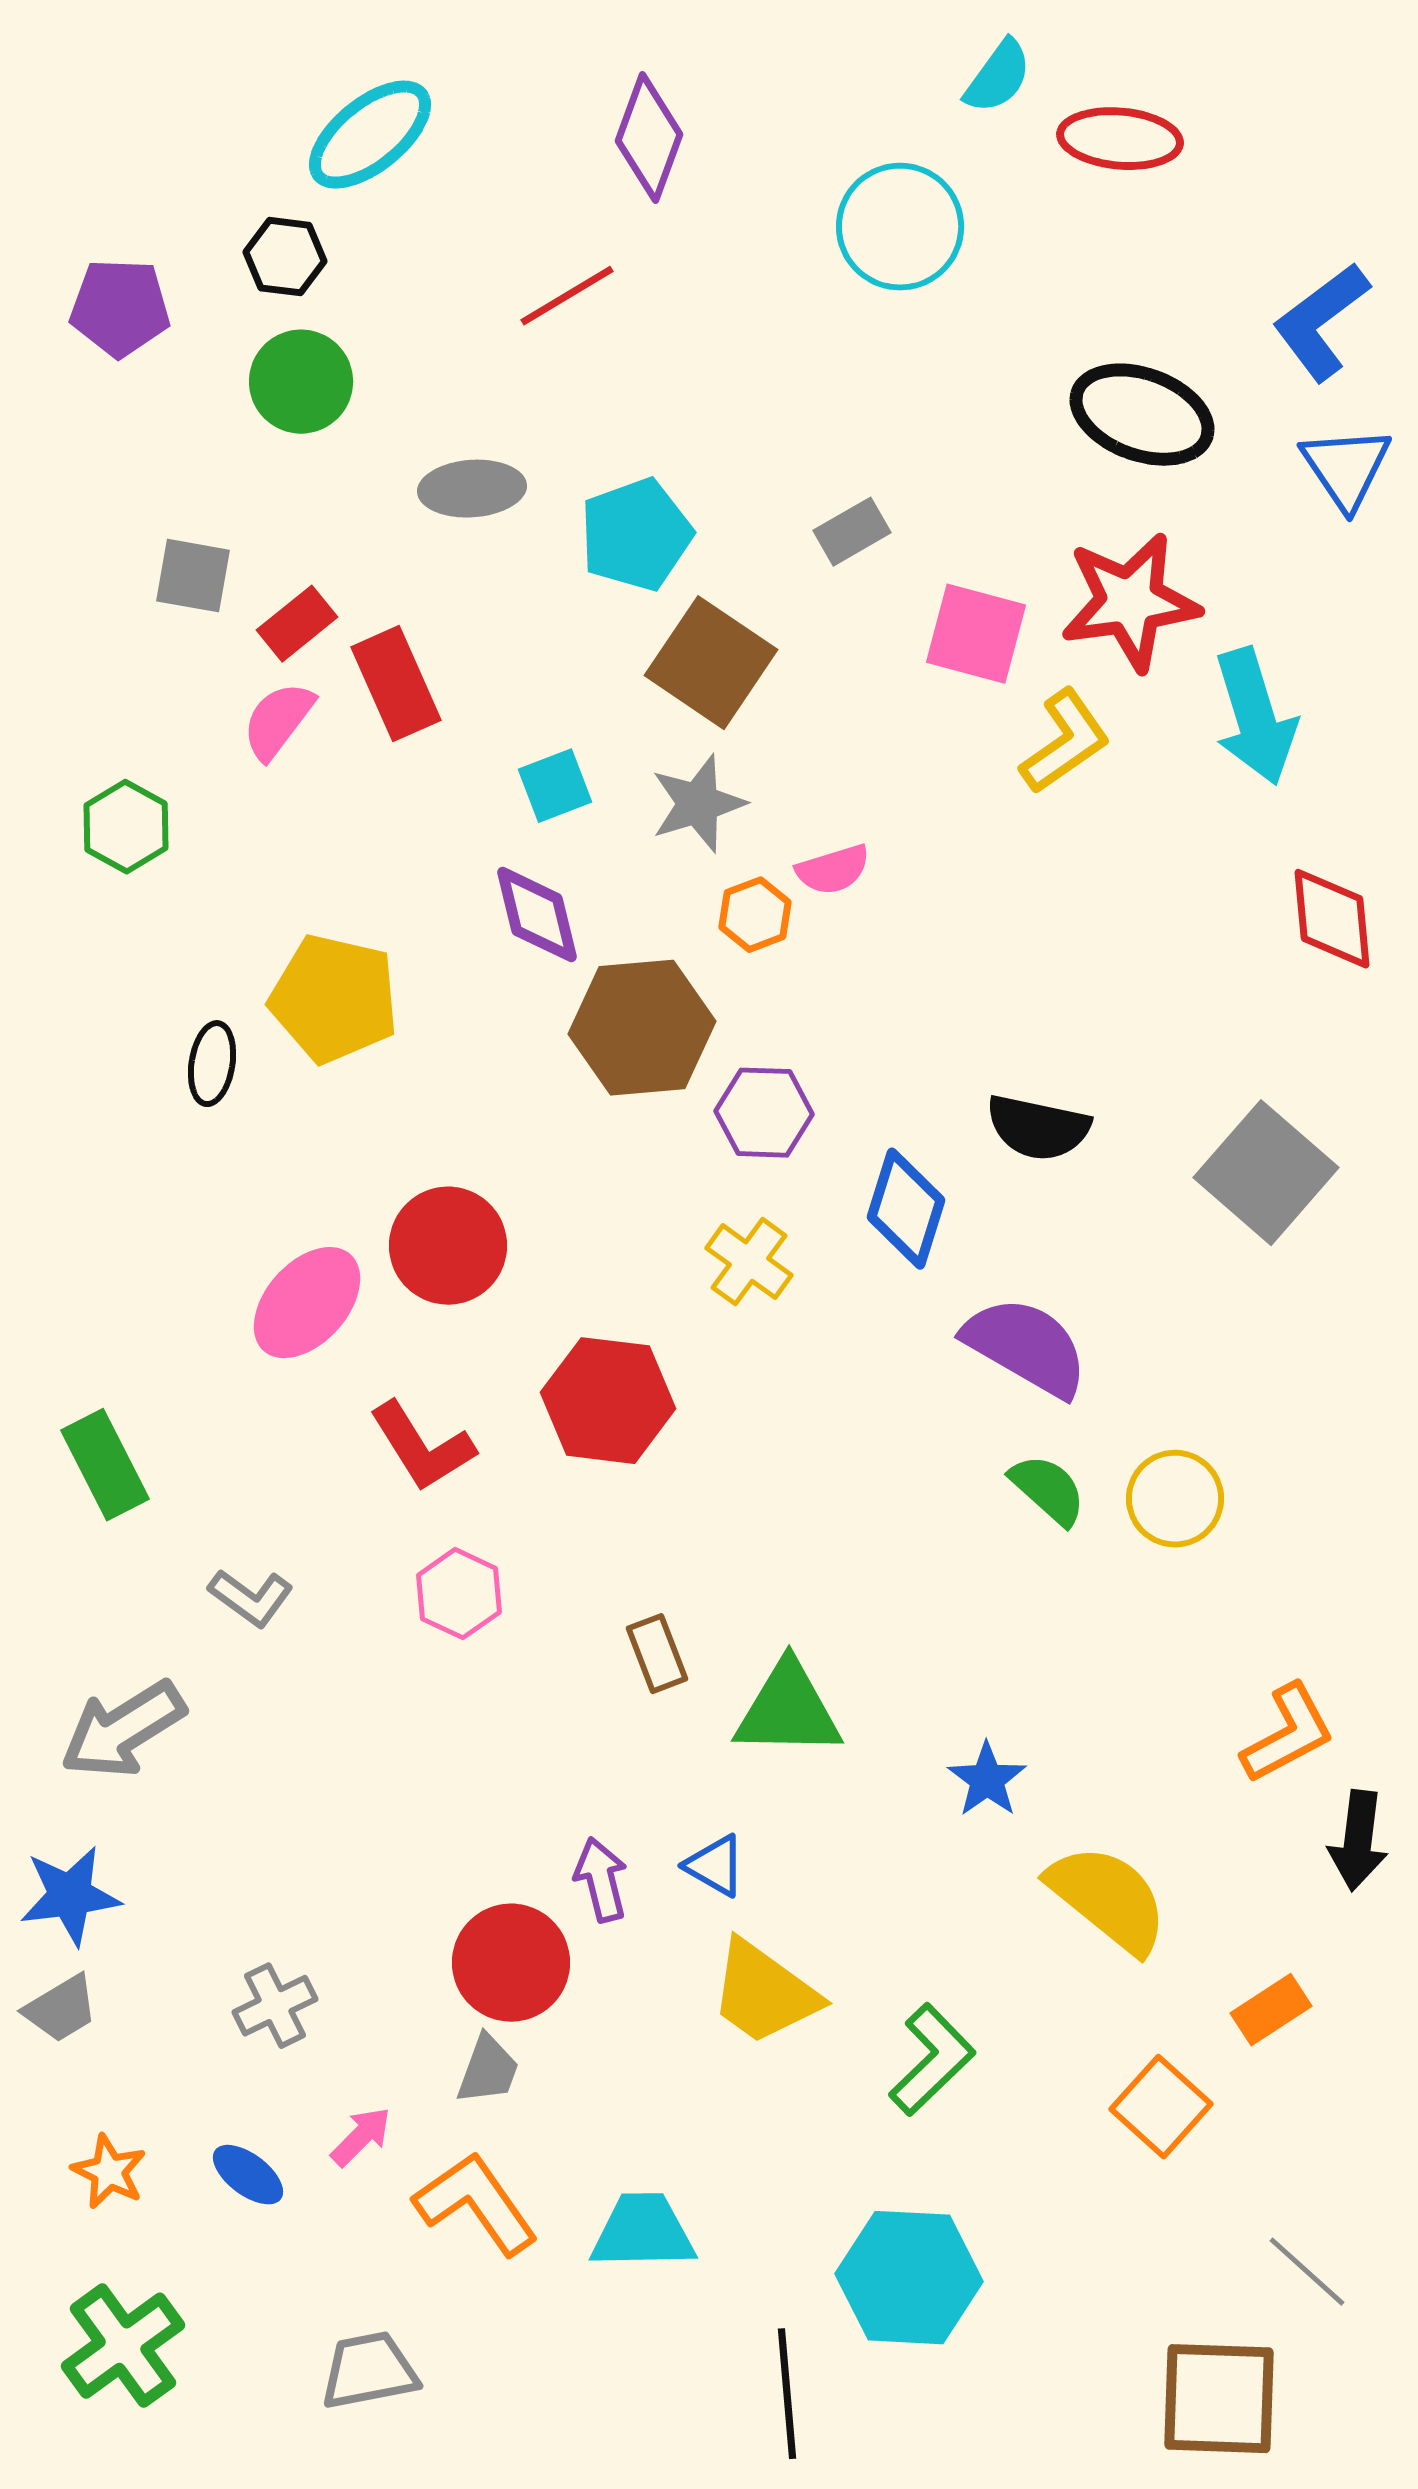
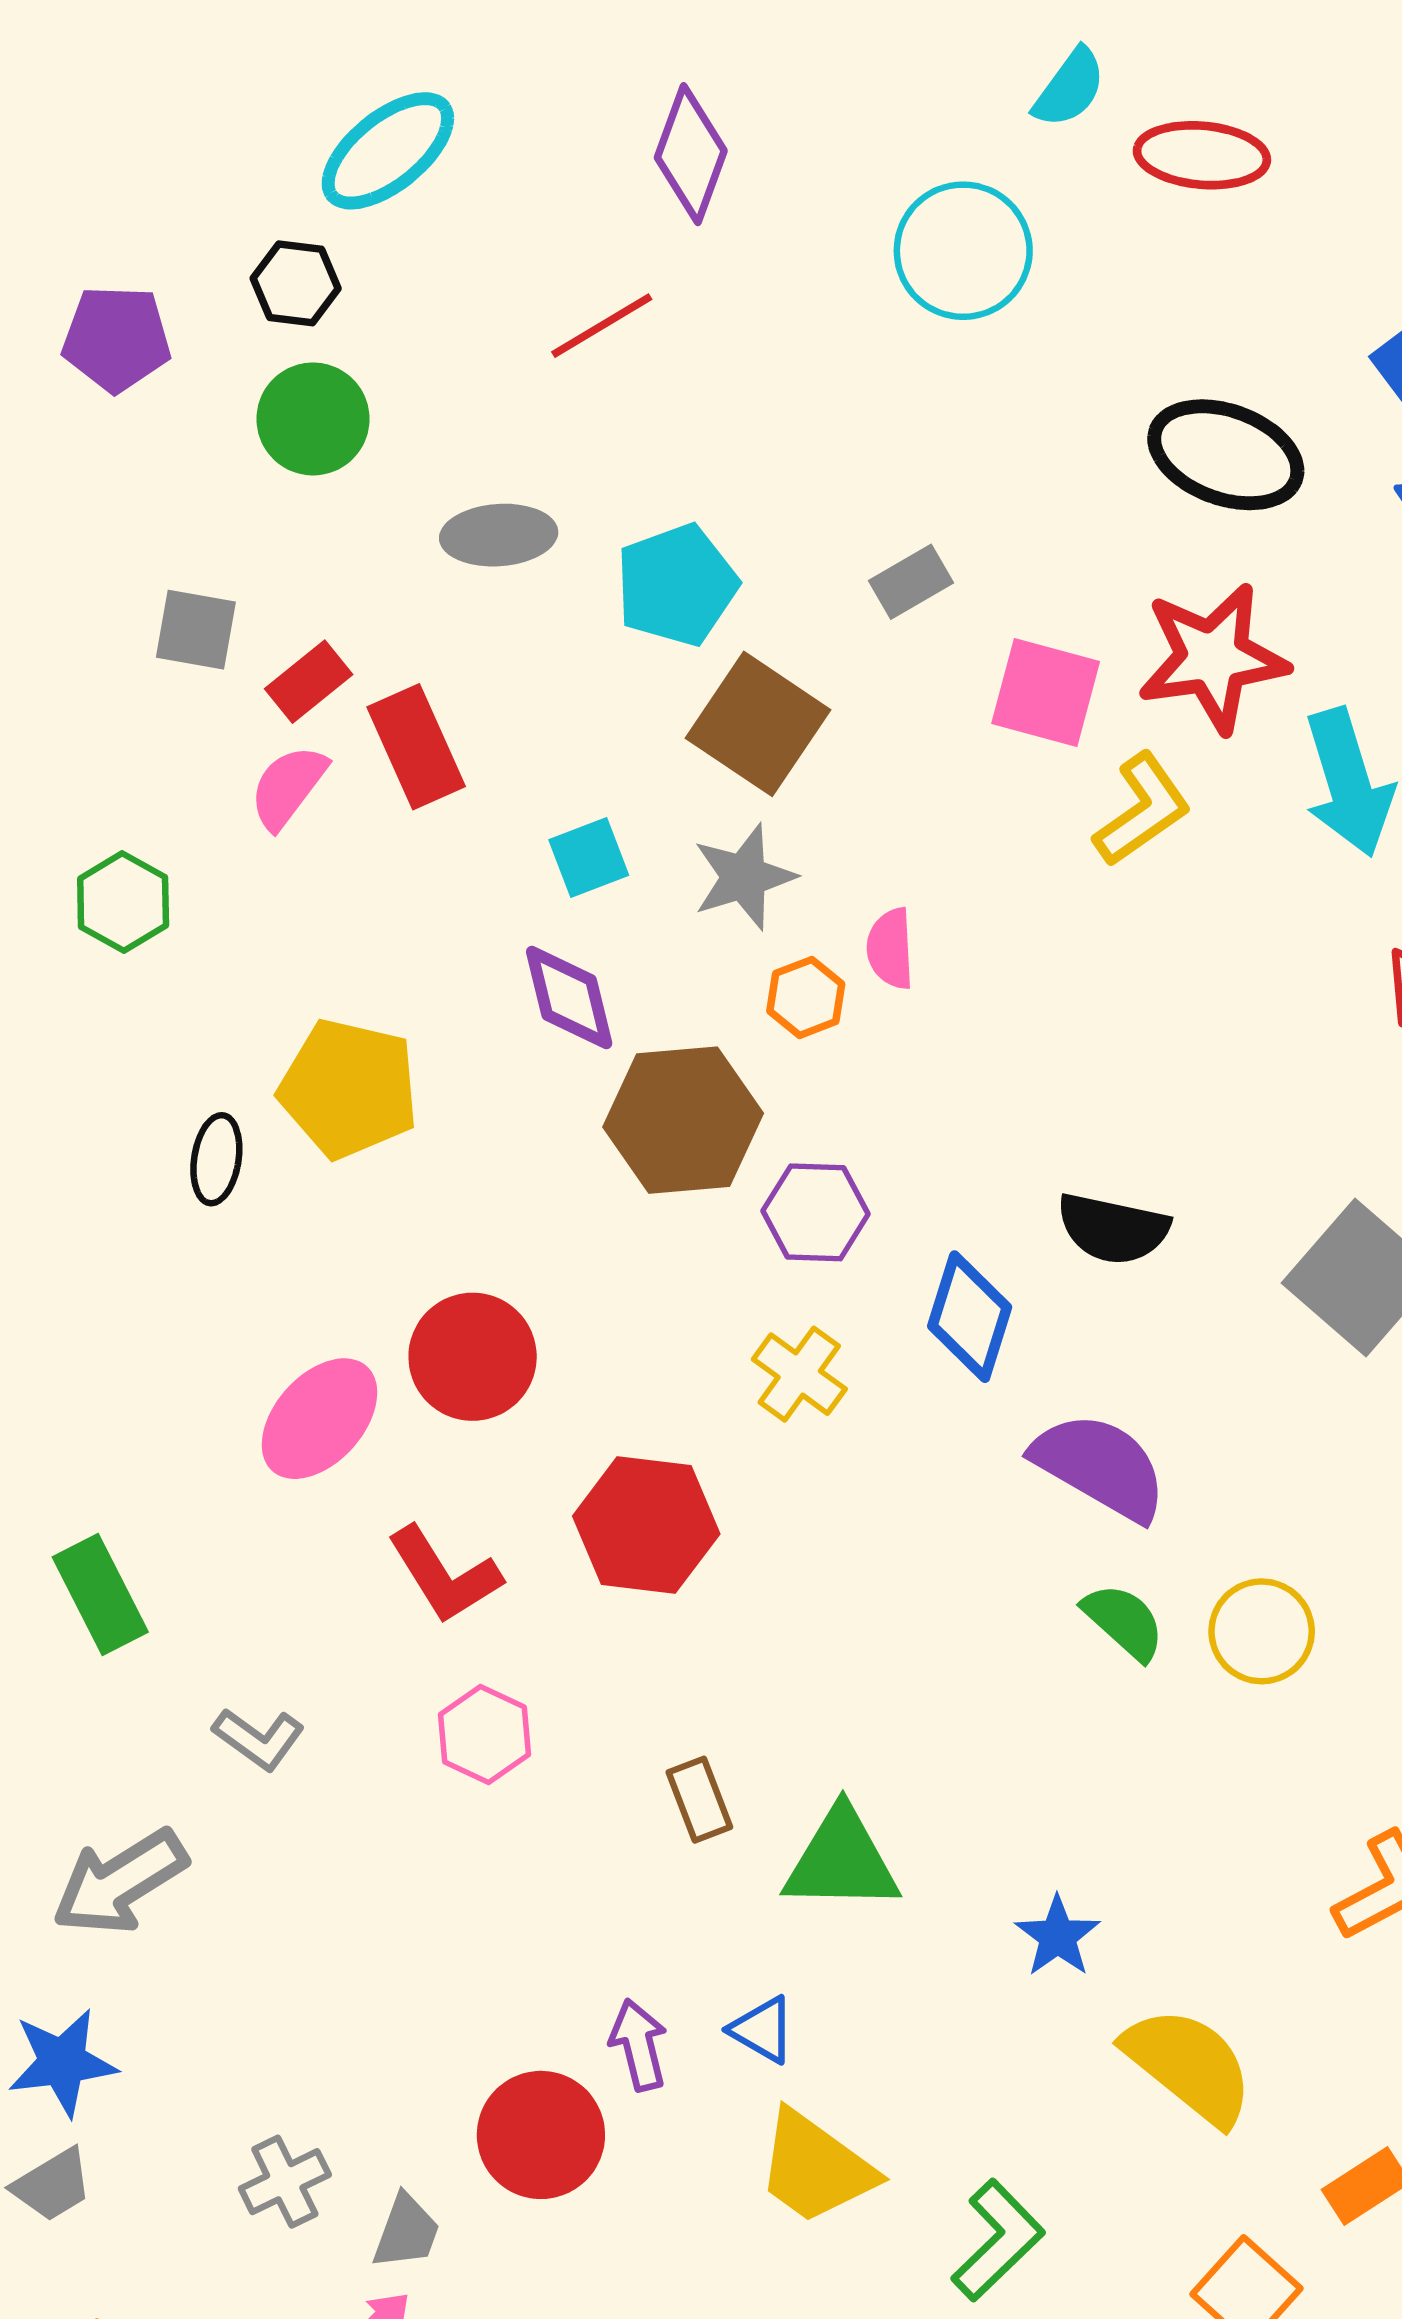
pink semicircle: (833, 870) -> (890, 949), turned 104
gray trapezoid: (488, 2070) -> (406, 2232), moved

